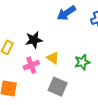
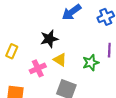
black star: (34, 40) -> (49, 39), moved

